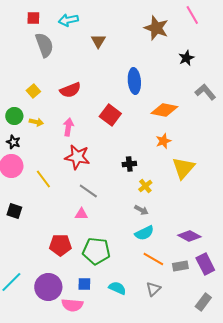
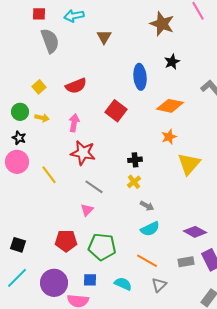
black star: (186, 58) -> (172, 62), moved
yellow cross: (145, 186) -> (134, 182), moved
black square: (14, 211) -> (18, 245), moved
pink triangle: (81, 214) -> (87, 210), turned -48
orange line: (153, 259) -> (147, 261), moved

